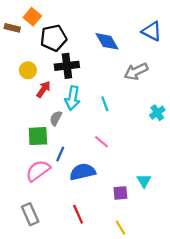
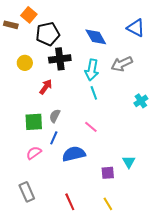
red arrow: (44, 89) -> (46, 87), moved
cyan arrow: (73, 98) -> (92, 70), moved
gray semicircle: (56, 118) -> (55, 116), moved
pink semicircle: (38, 171) -> (34, 153), size x0.7
red line: (78, 214) -> (70, 202), moved

